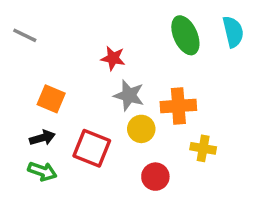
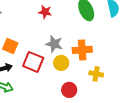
red star: (113, 58) -> (45, 12), moved
red square: (92, 148) -> (33, 62), moved

